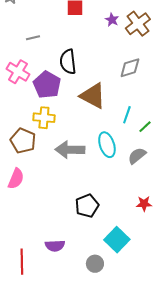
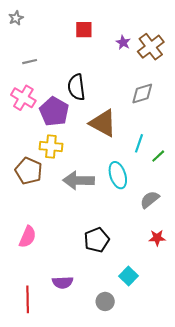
gray line: (33, 38) -> (30, 62), moved
gray semicircle: (137, 156) -> (150, 200), moved
pink semicircle: (16, 179) -> (28, 237), moved
cyan square: (117, 240) -> (128, 276), size x0.7

